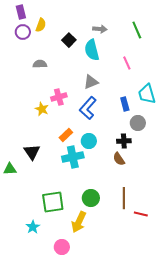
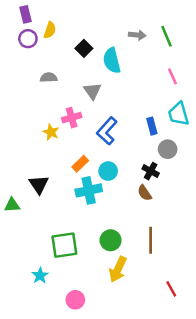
gray arrow: (100, 29) -> (137, 35), moved
pink line: (127, 63) -> (172, 76), moved
gray triangle: (91, 82) -> (92, 91), moved, turned -42
black cross: (124, 141) -> (151, 171), turned 32
red line: (141, 214) -> (171, 289), moved, turned 48
yellow arrow: (79, 222) -> (118, 269), moved

